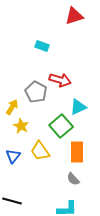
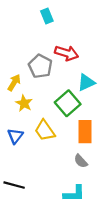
cyan rectangle: (42, 46) -> (47, 16), turned 48

